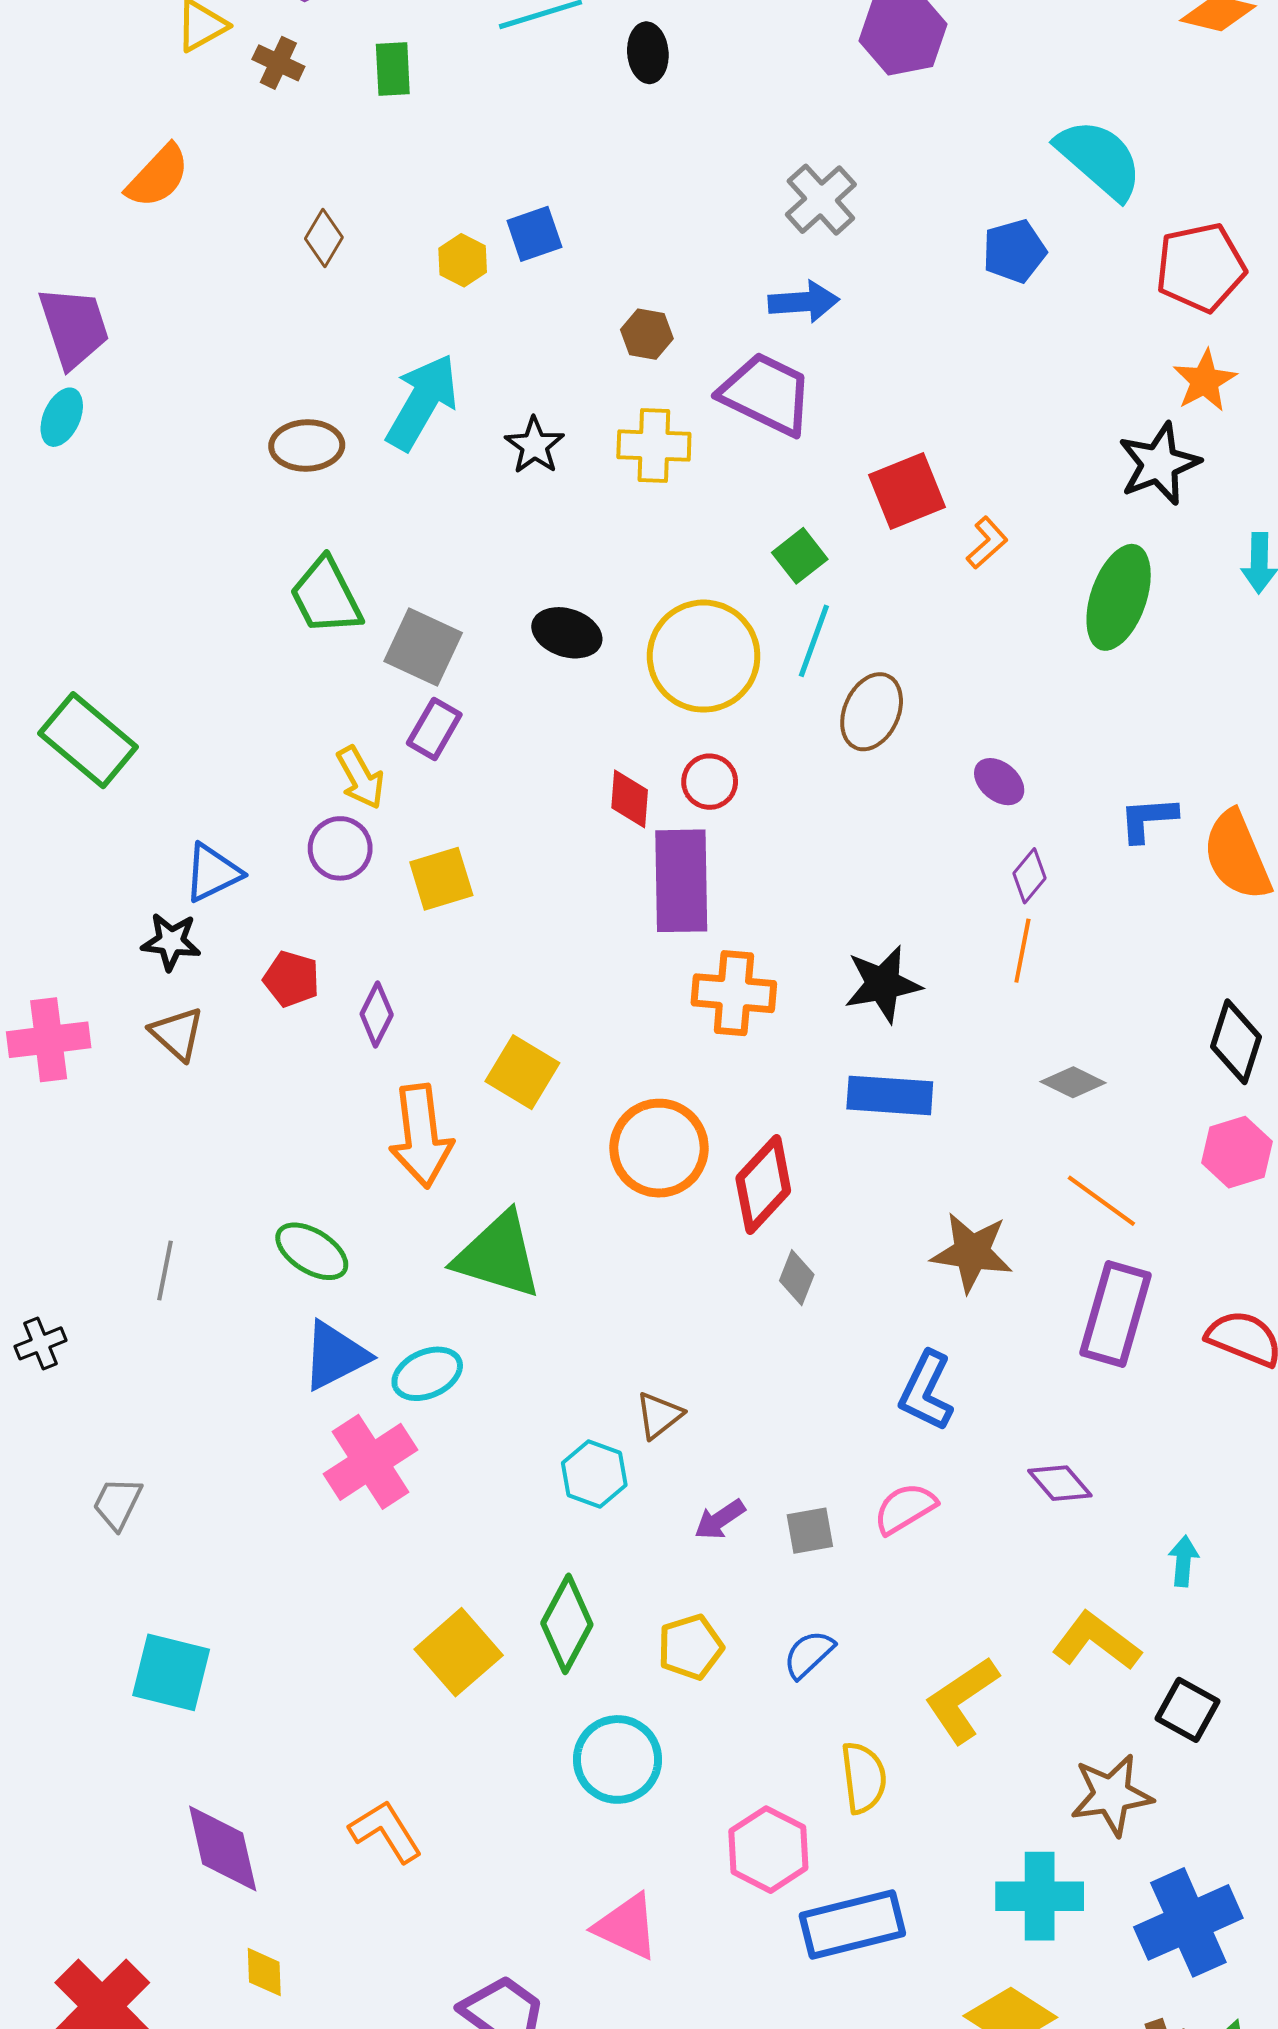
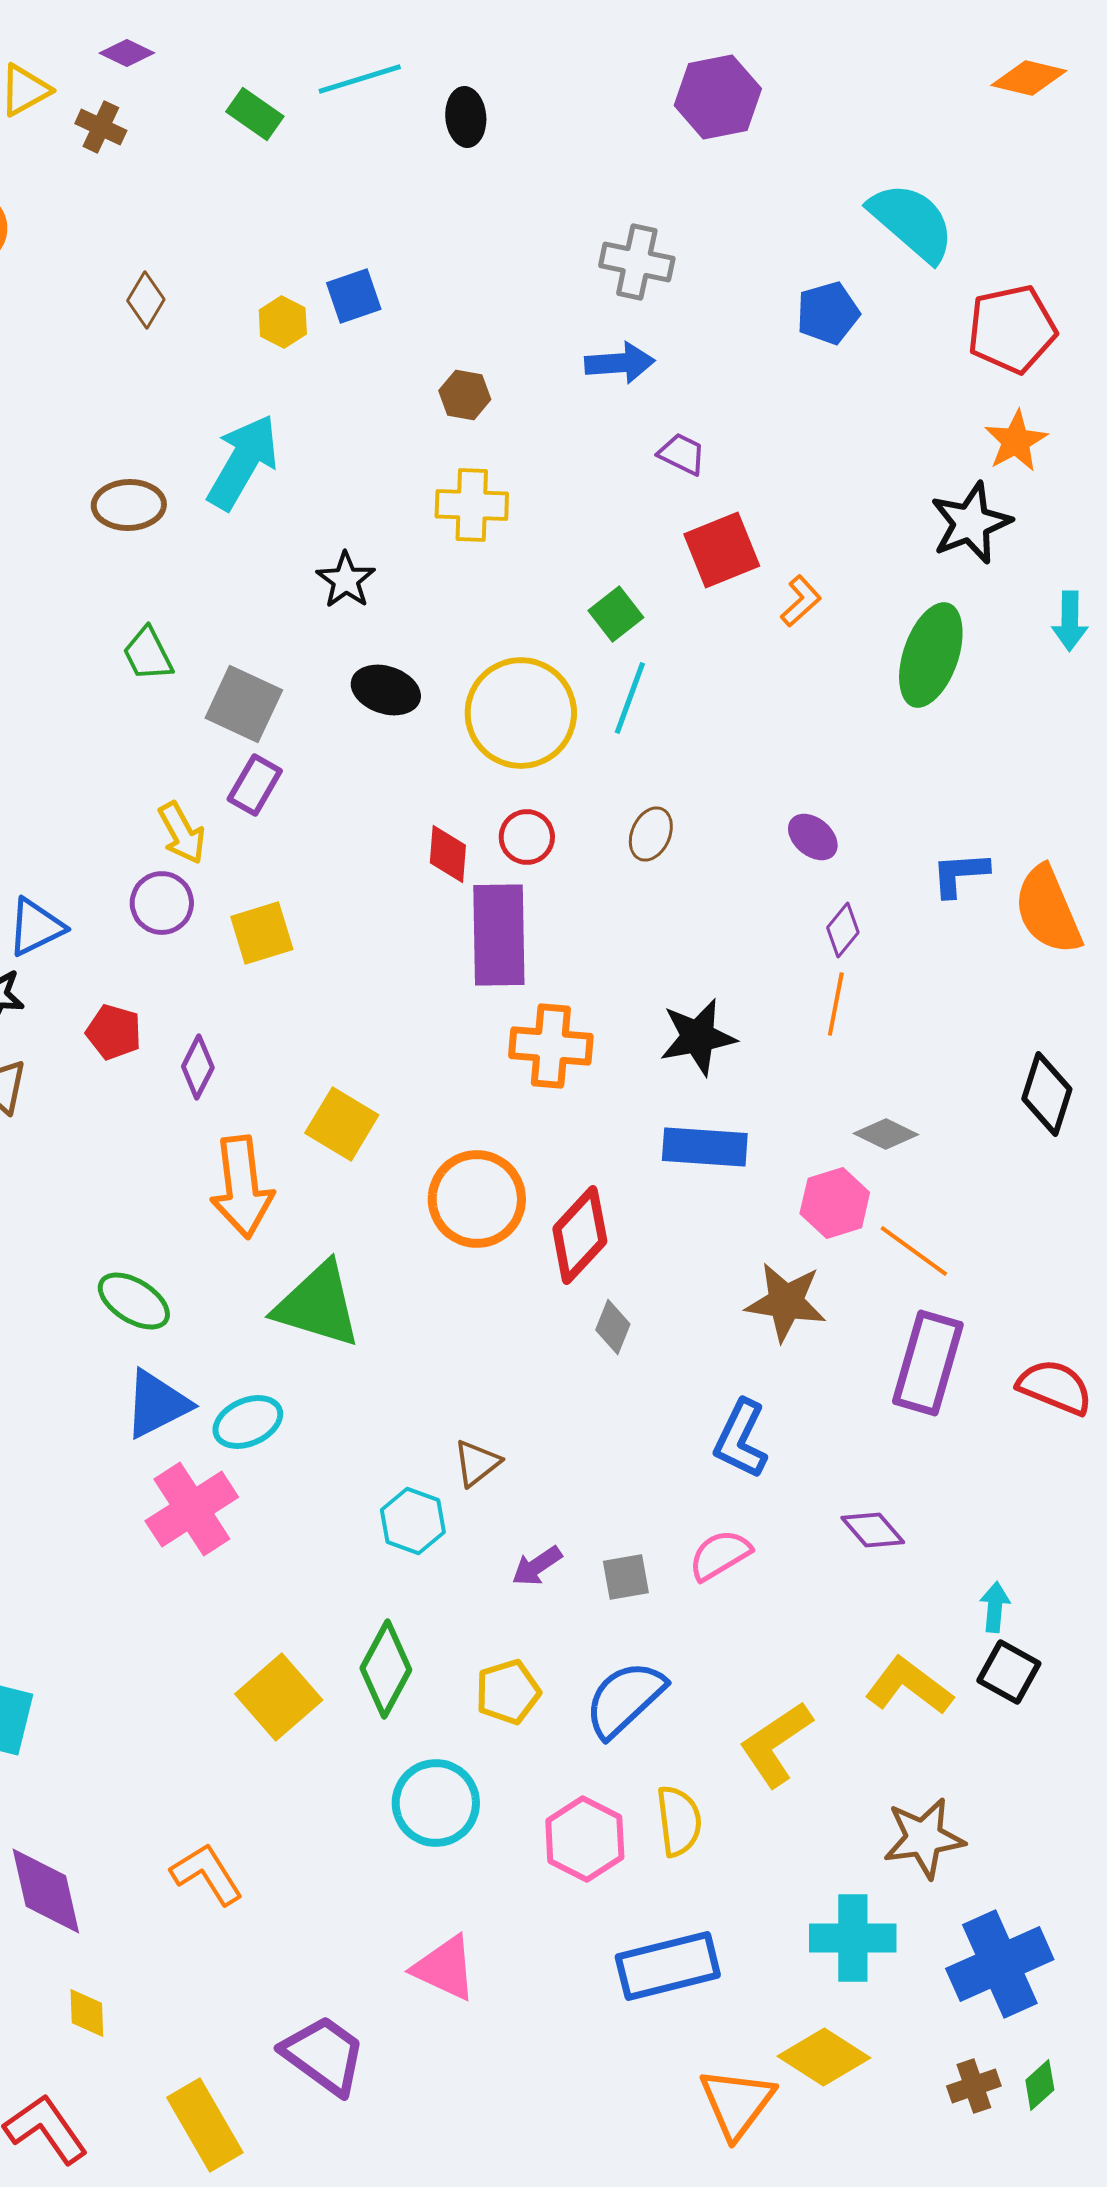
green rectangle: (393, 69) -> (255, 114), moved, turned -52
gray cross: (821, 200) -> (637, 262), turned -36
purple trapezoid: (766, 394) -> (682, 454), moved, size x0.5
black star: (534, 446) -> (346, 580), moved
green trapezoid: (326, 596) -> (148, 654), size x0.7
brown ellipse: (872, 712) -> (651, 834), moved, size x0.7
pink hexagon: (1237, 1152) -> (835, 1203), moved
blue semicircle: (809, 1654) -> (625, 1699), size x1.6
black square: (1187, 1710) -> (1009, 1672), moved
pink hexagon: (768, 1850) -> (585, 1839), moved

